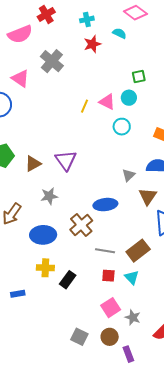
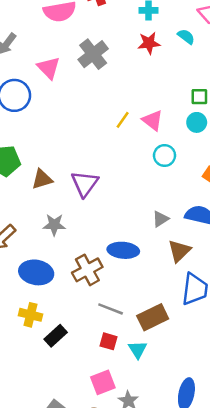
cyan circle: (129, 98) -> (197, 122), moved

